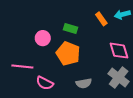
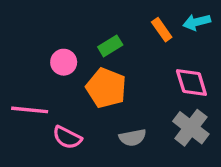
green rectangle: (71, 29) -> (110, 46), turned -48

